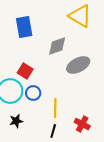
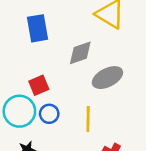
red square: (25, 71) -> (39, 85), turned 35
yellow line: (55, 108) -> (88, 119), moved

